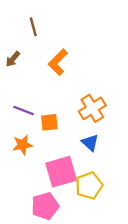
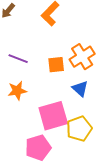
orange square: (49, 122) -> (56, 65), moved

